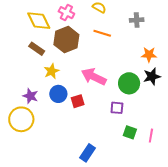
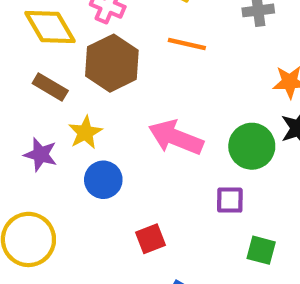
purple star: (30, 96) -> (40, 155), moved
red square: (78, 101) -> (151, 239), moved

